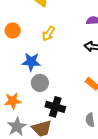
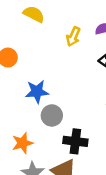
yellow arrow: (49, 34) -> (73, 37), moved

